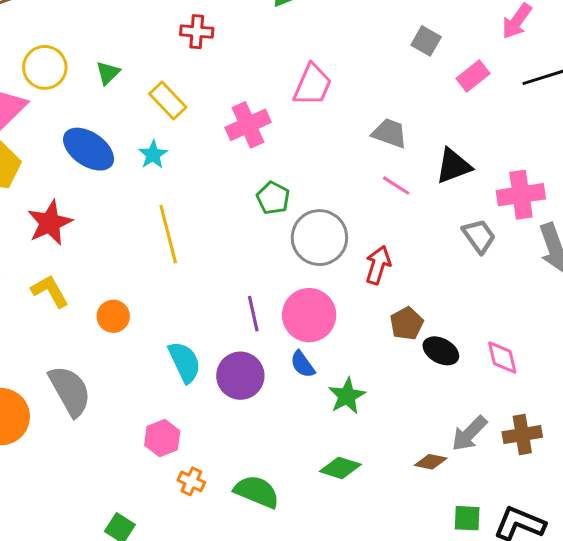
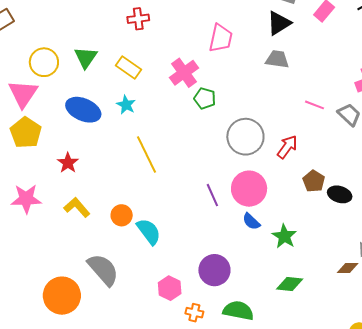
green triangle: (108, 73) -> (86, 57), size x1.4
black triangle: (453, 166) -> (279, 23), moved
pink line: (396, 186) -> (314, 105), moved
green pentagon: (273, 198) -> (205, 98), moved
red star: (50, 223) -> (68, 163), size x0.7
red arrow: (378, 265) -> (287, 147), turned 30
cyan semicircle: (184, 362) -> (149, 231), moved
purple circle: (240, 376) -> (214, 270), moved

